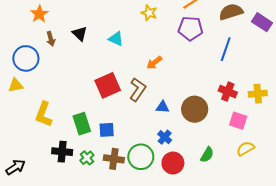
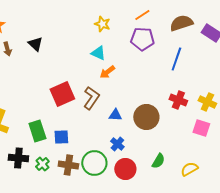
cyan triangle: (116, 39) -> (98, 53), moved
yellow cross: (258, 94) -> (207, 102), turned 30
pink square: (238, 121) -> (201, 128), moved
yellow semicircle: (245, 149) -> (189, 169), moved

